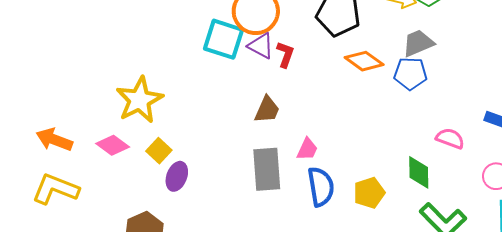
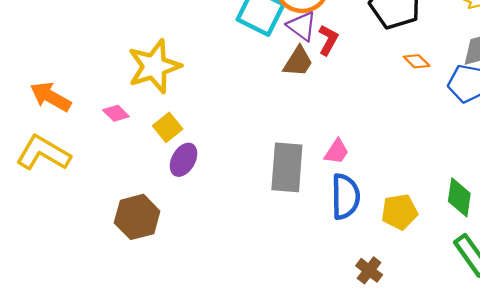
orange diamond: (364, 61) -> (417, 61), size x0.6
brown trapezoid: (267, 110) -> (298, 62), moved
pink diamond: (113, 145) -> (116, 113), size x0.7

